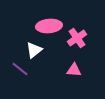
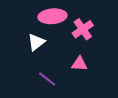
purple line: (20, 69) -> (47, 79), moved

